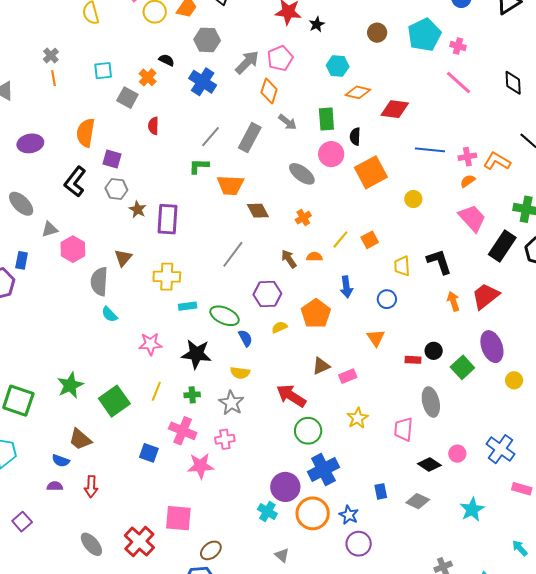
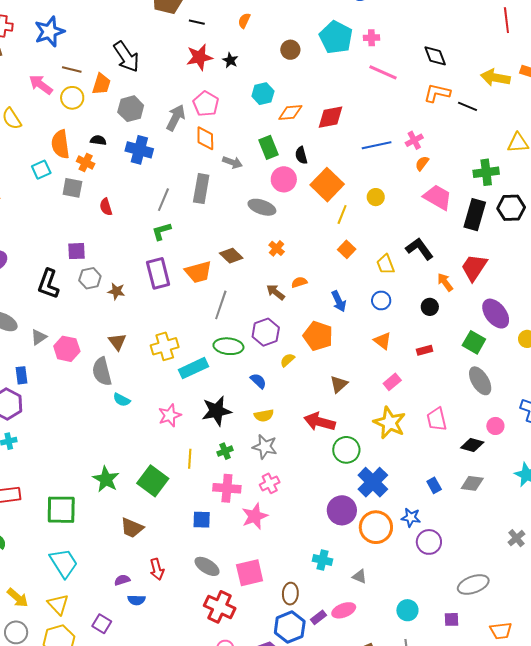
orange semicircle: (86, 133) -> (60, 144), moved
orange L-shape: (497, 161) -> (437, 93), moved
orange trapezoid: (230, 185) -> (198, 272), moved
purple rectangle: (167, 219) -> (158, 273), moved
yellow line: (340, 239) -> (342, 215), moved
cyan rectangle: (188, 306) -> (193, 368), size x1.6
green ellipse: (225, 316) -> (228, 346), moved
black circle: (434, 351) -> (430, 307), moved
pink rectangle: (348, 376) -> (392, 382), moved
gray ellipse: (431, 402) -> (480, 381), moved
yellow star: (358, 418) -> (390, 423), size x1.5
blue semicircle: (61, 461) -> (136, 600), moved
cyan cross: (267, 512) -> (322, 560), moved
gray ellipse: (91, 544) -> (207, 566), moved
brown ellipse: (211, 550) -> (290, 594), turned -30

